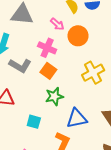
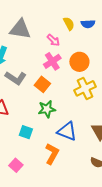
orange circle: (78, 36) -> (79, 62), moved
pink cross: (47, 48) -> (52, 61), moved, turned 30
blue triangle: (77, 118) -> (67, 131), turned 30

